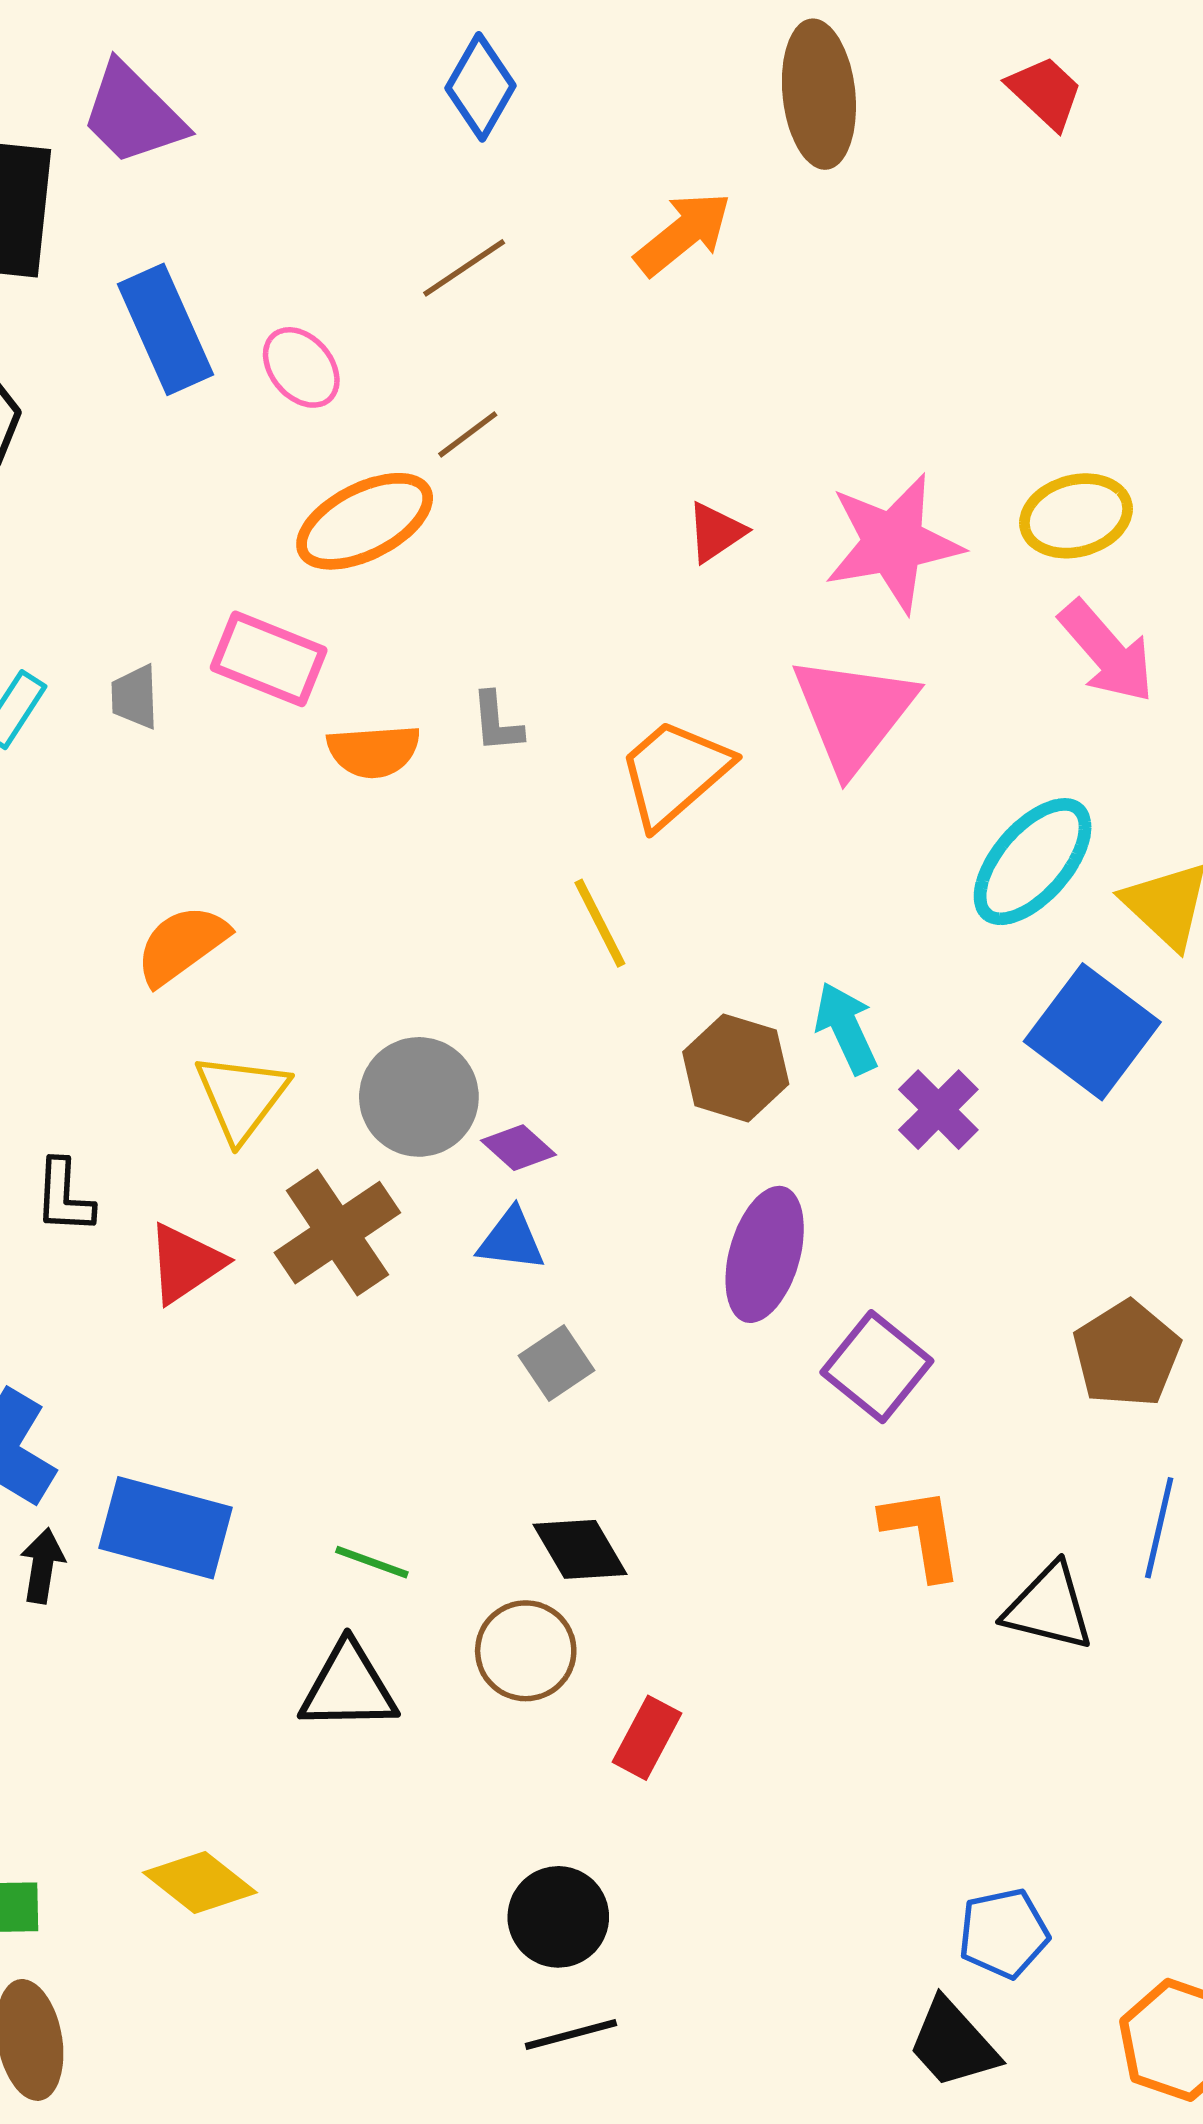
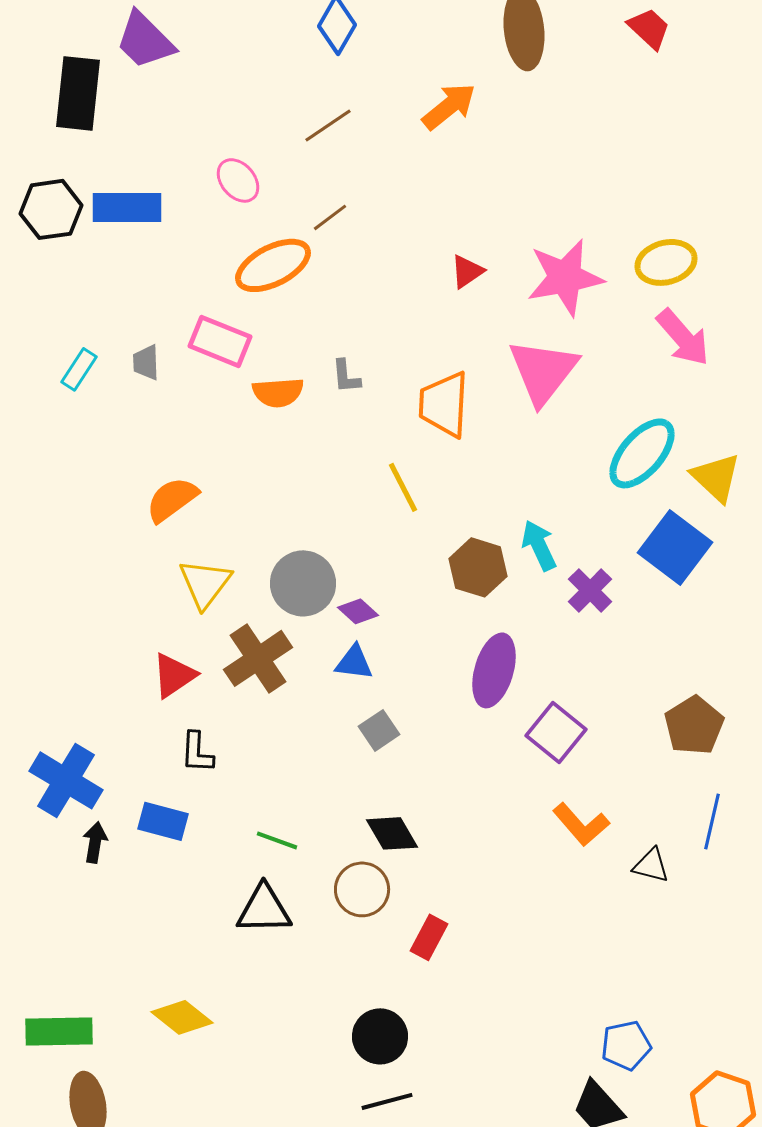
blue rectangle: (166, 329) -> (127, 207), moved, turned -66
orange trapezoid: (674, 773) -> (444, 404), turned -46
black L-shape: (64, 1196) -> (197, 752), moved
blue rectangle: (166, 1528) -> (163, 821), size x0.7
orange L-shape: (922, 1533) -> (581, 824), turned 148
black triangle: (1049, 1607) -> (651, 865), size x0.7

